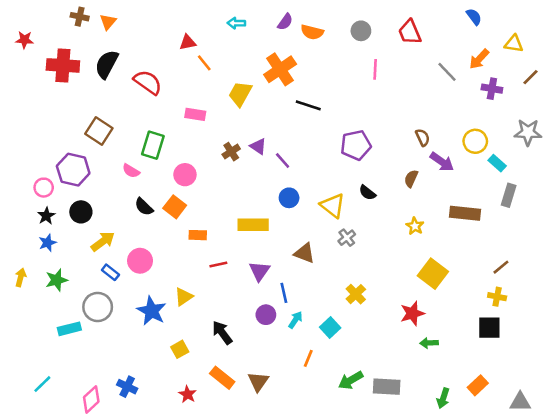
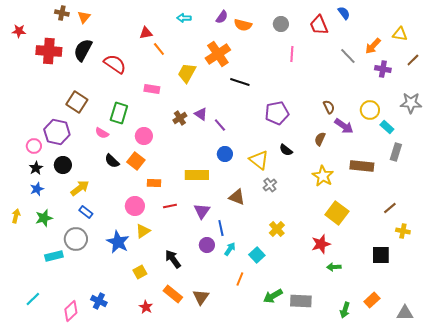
blue semicircle: (474, 17) -> (344, 13), moved
yellow star: (415, 226) -> (323, 176), size x1.5
pink circle: (140, 261) -> (135, 206), moved
yellow cross: (497, 297) -> (403, 231), moved

